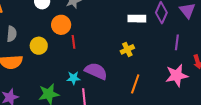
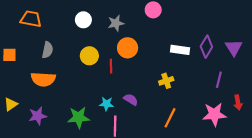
orange circle: (61, 25) -> (128, 48), moved
yellow circle: (39, 46) -> (89, 56), moved
purple semicircle: (96, 71) -> (131, 99), size x0.6

